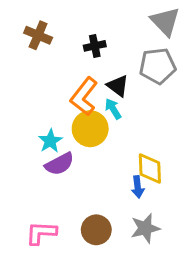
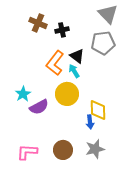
brown cross: (38, 35) -> (38, 23), moved
yellow circle: (90, 129) -> (67, 94), moved
cyan star: (50, 141) -> (23, 94), moved

